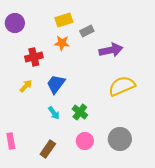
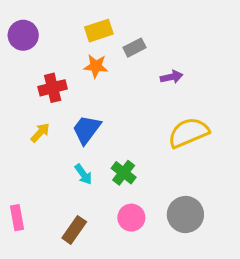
purple arrow: (111, 50) -> (172, 77), size x0.6

